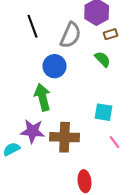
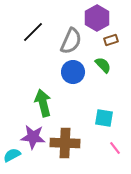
black line: (33, 26) -> (33, 32), turned 65
blue circle: (55, 66) -> (73, 72), moved

